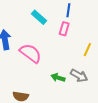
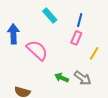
blue line: (68, 10) -> (80, 20), moved
pink rectangle: (64, 29) -> (76, 38), moved

